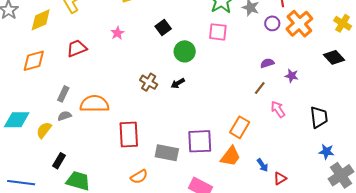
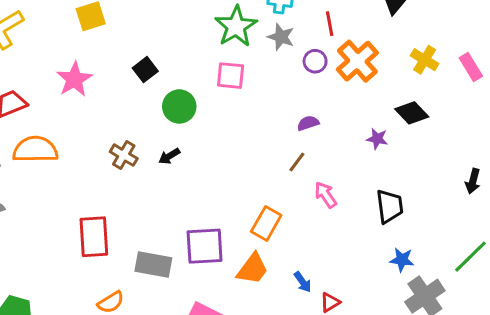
pink star: (117, 33) -> (74, 79), size x1.6
purple star: (292, 76) -> (377, 139), moved
orange semicircle: (94, 104) -> (35, 149), moved

